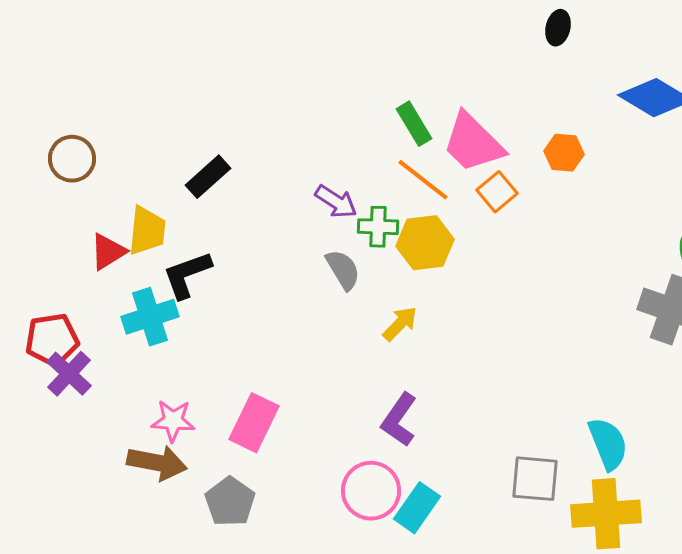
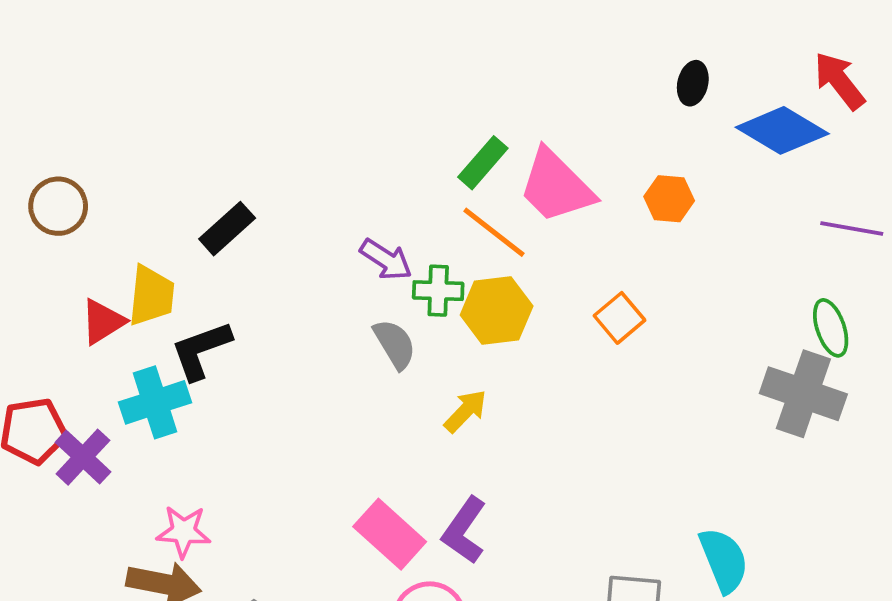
black ellipse: (558, 28) -> (693, 83), moved
green rectangle: (414, 124) -> (483, 163), turned 72
orange square: (497, 192) -> (620, 318), moved
purple cross: (69, 374) -> (83, 457), moved
pink rectangle: (254, 423) -> (390, 534), moved, turned -74

